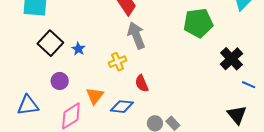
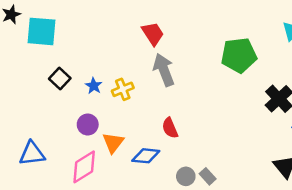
black square: (50, 43) -> (60, 79), size x0.7
yellow cross: (118, 62) -> (123, 89), moved
purple circle: (60, 81) -> (88, 124), moved

